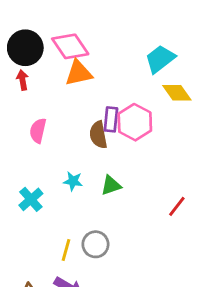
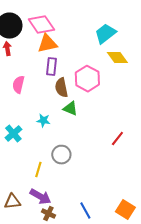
purple rectangle: (111, 119) -> (51, 67), moved
green triangle: (111, 185) -> (70, 109), moved, turned 42
gray circle: (95, 244) -> (61, 155), moved

